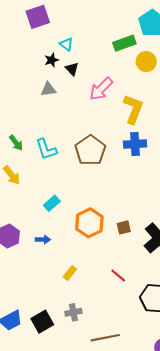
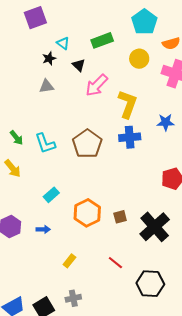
green rectangle: (124, 43) -> (102, 40), moved
black triangle: (72, 69) -> (79, 65), moved

